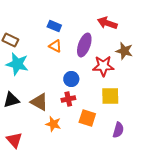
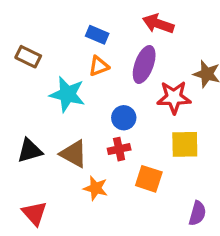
red arrow: (107, 23) -> (158, 24), moved
orange triangle: (55, 46) -> (99, 66), turned -48
cyan star: (17, 64) -> (67, 94), moved
purple semicircle: (118, 130) -> (197, 213), moved

